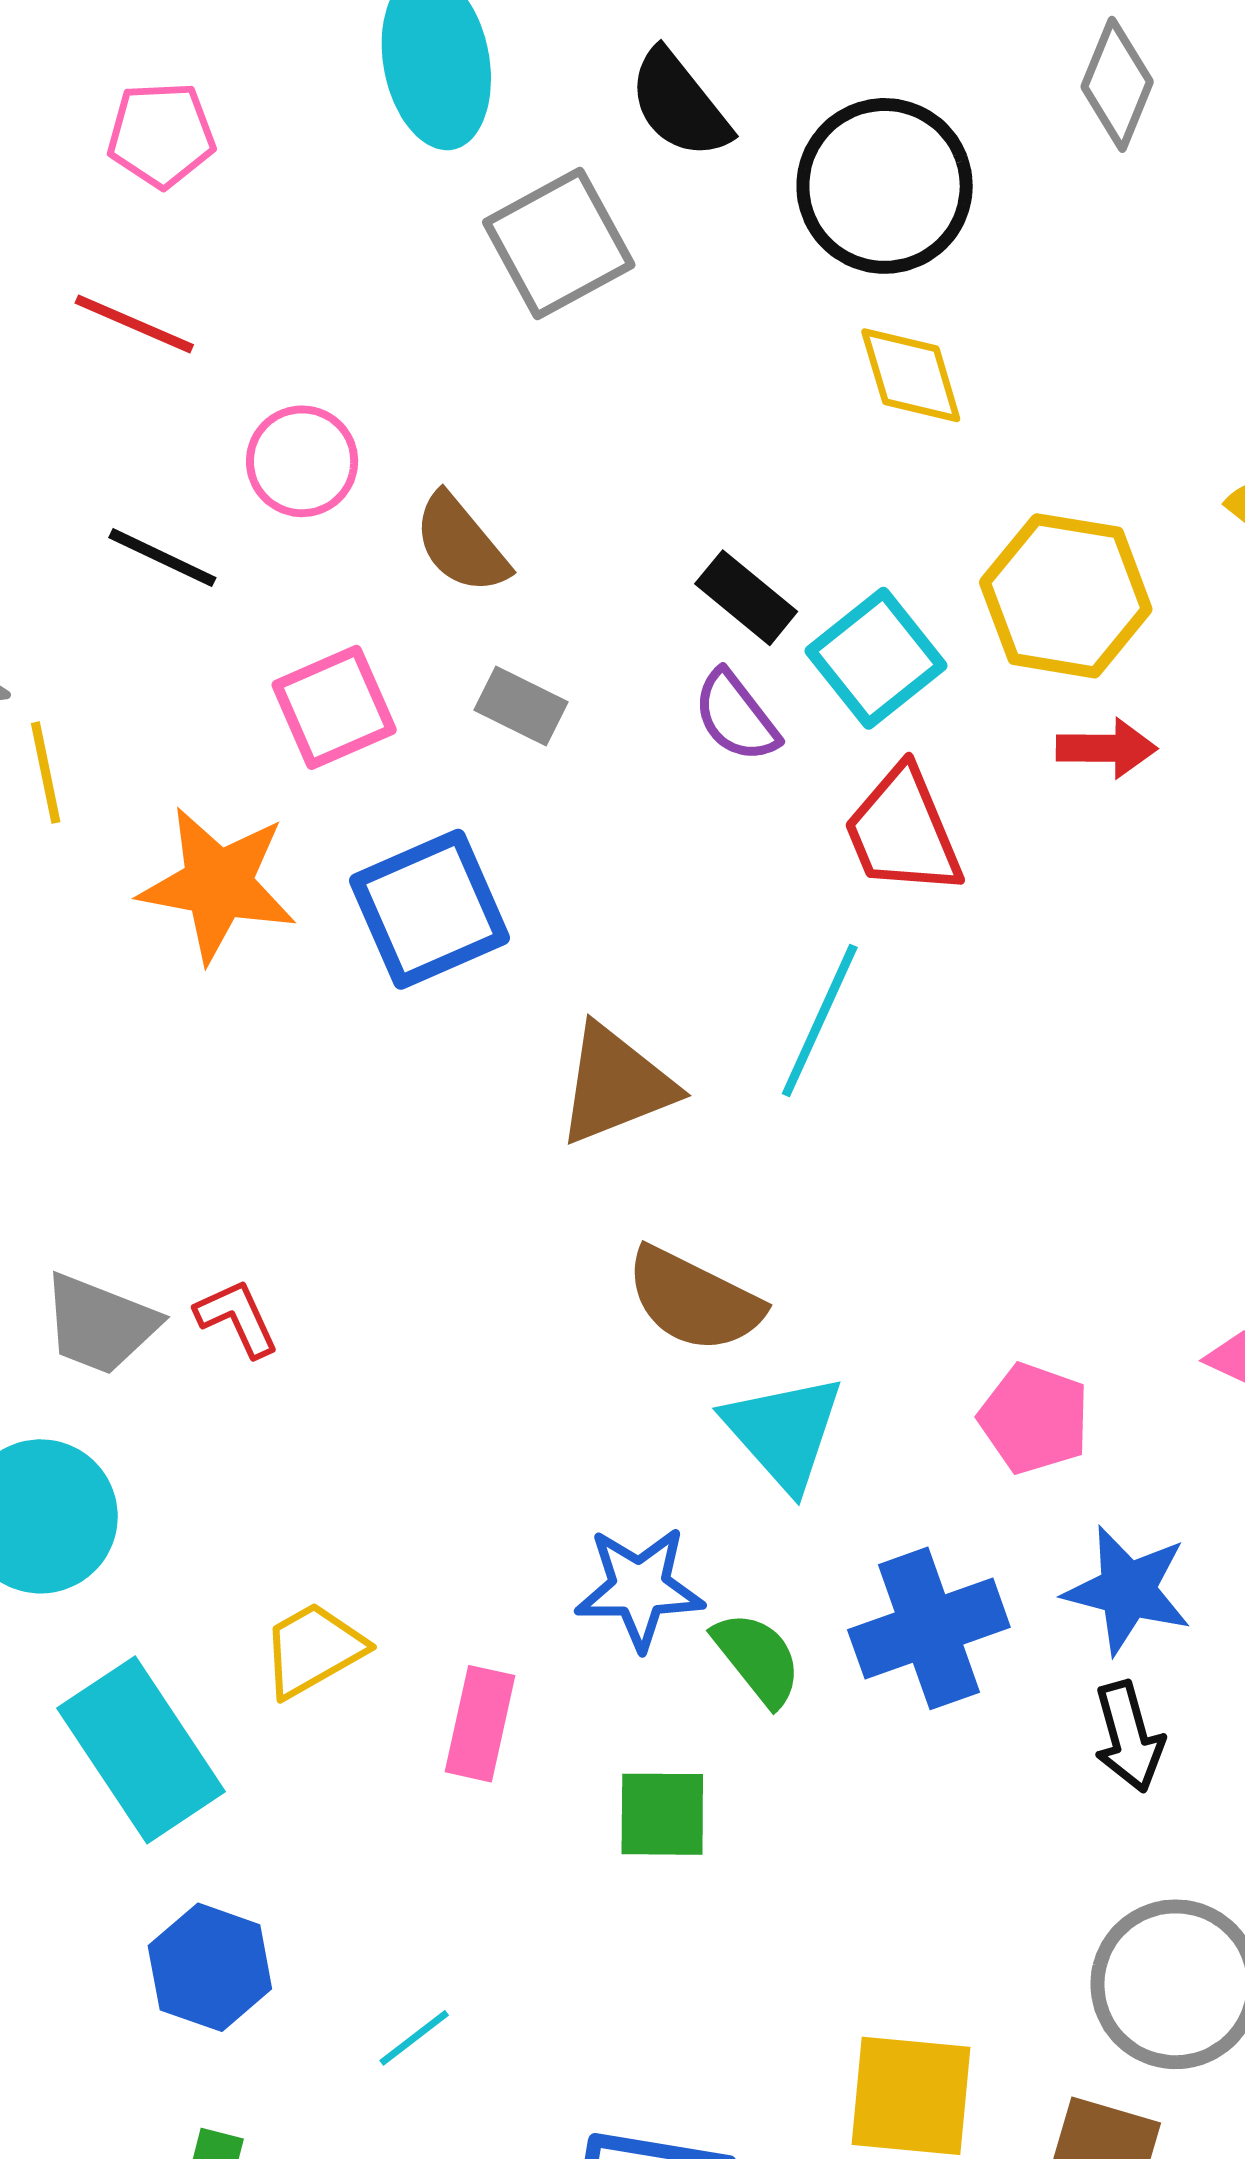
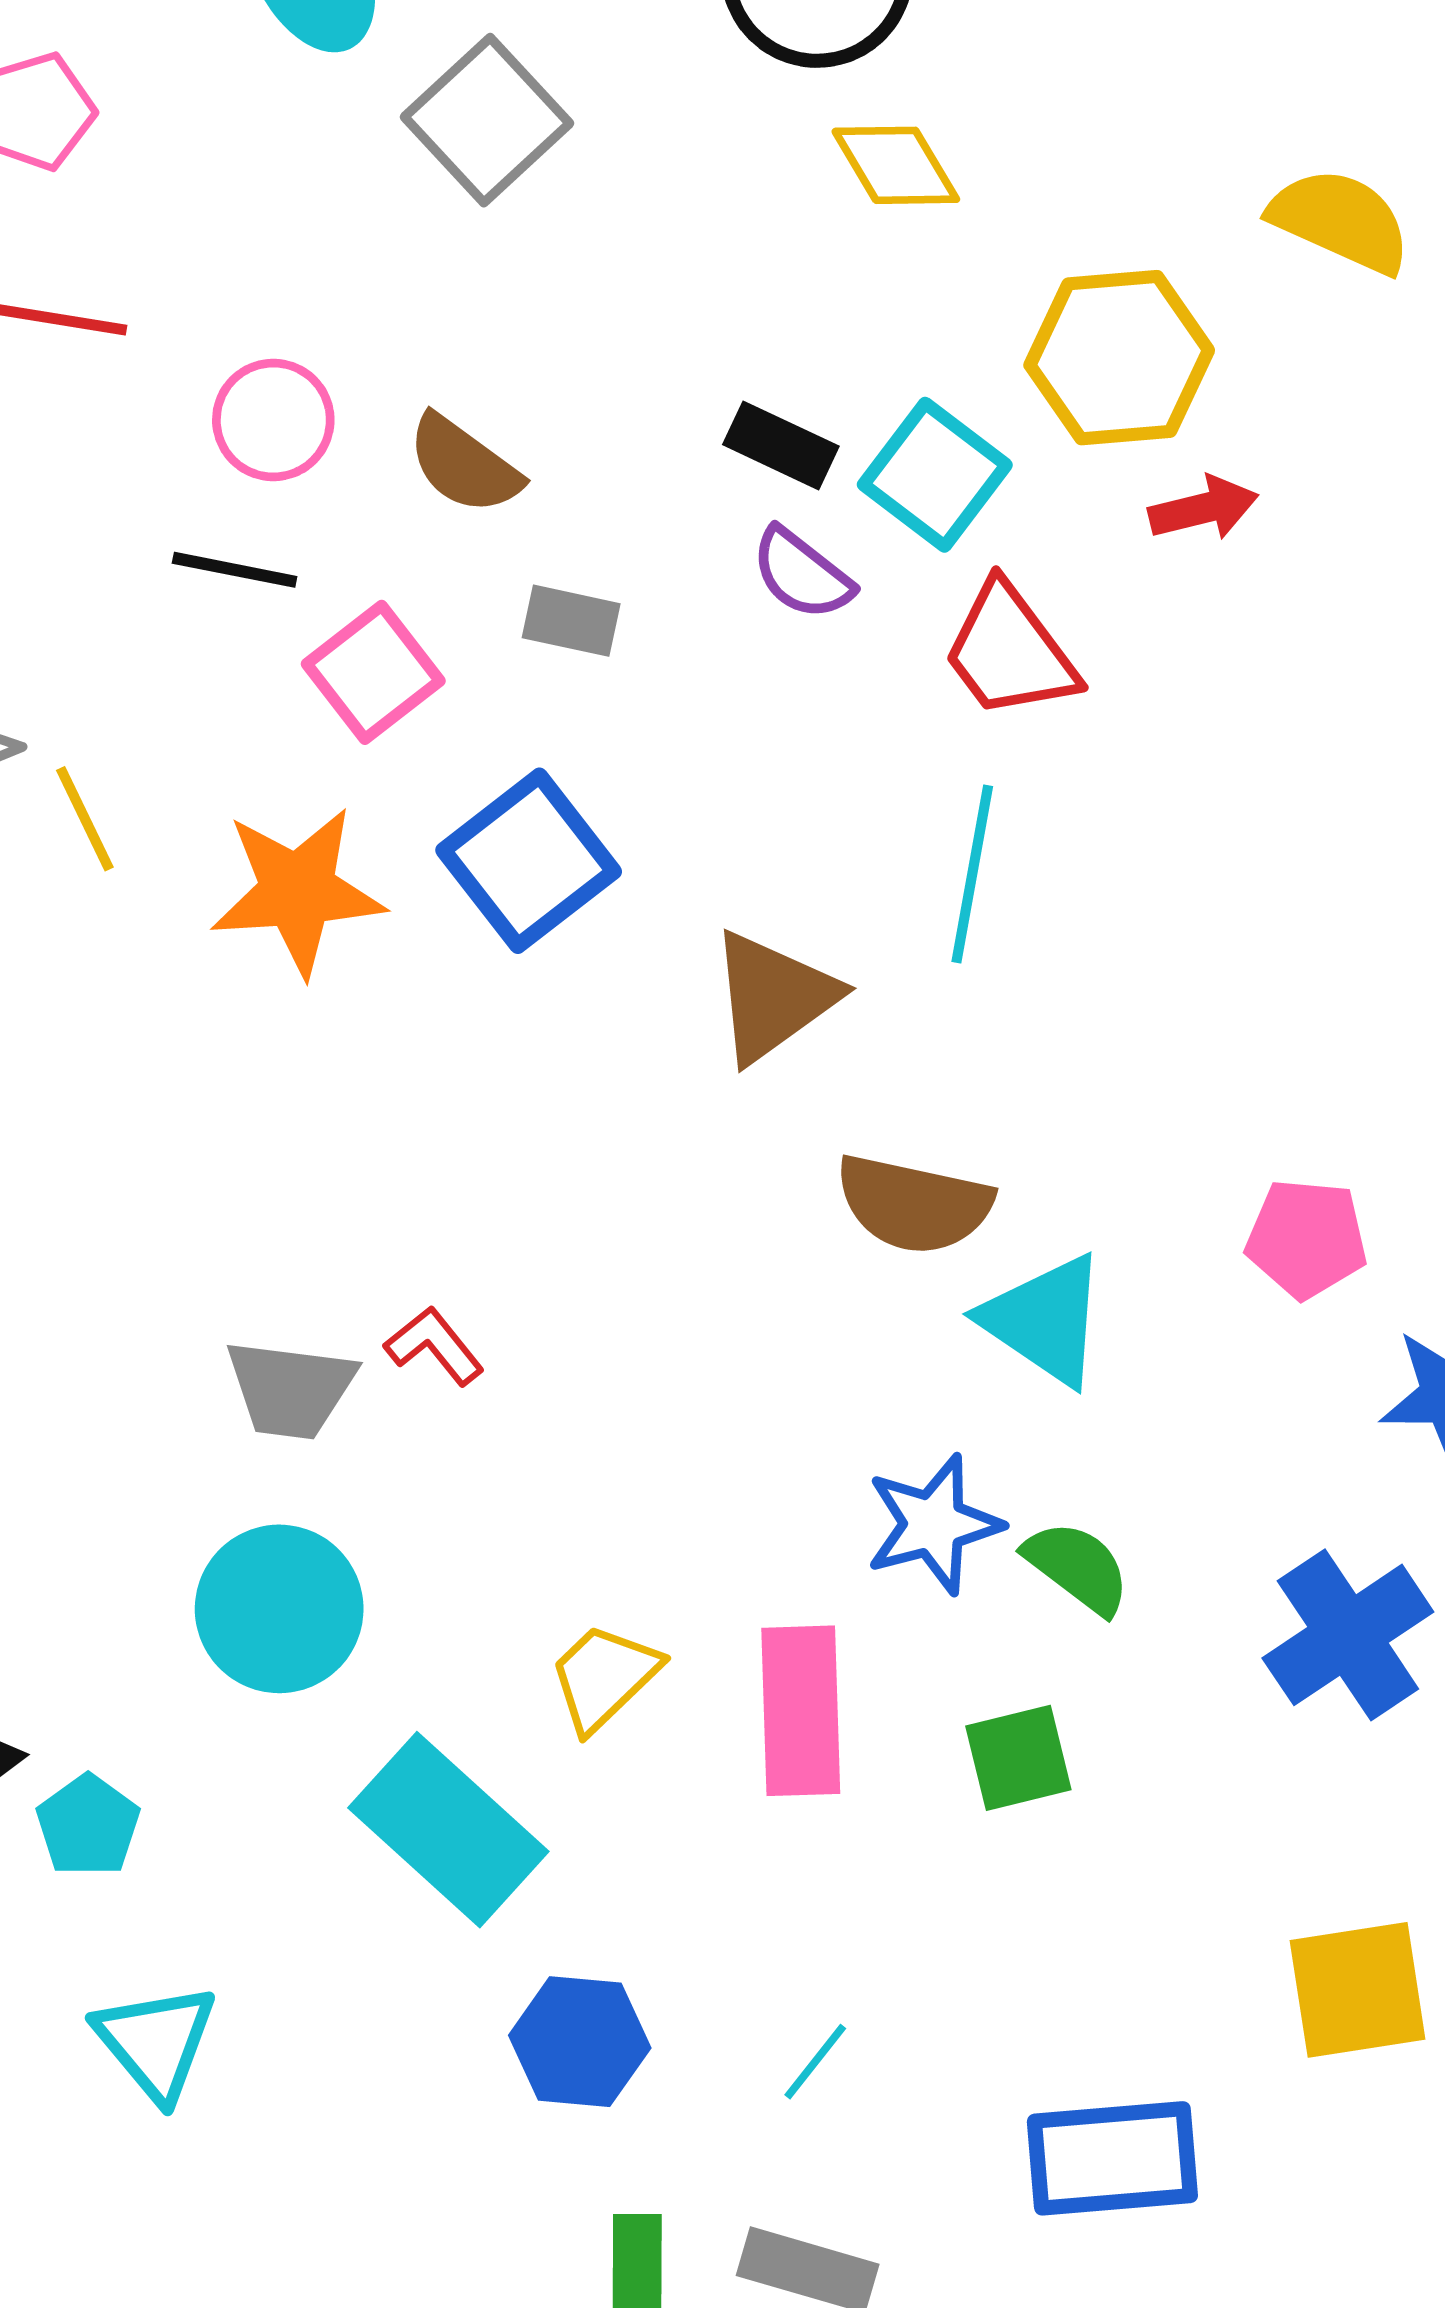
black line: (162, 558) -> (235, 570), moved
blue cross: (929, 1628) -> (1348, 1635), moved
pink rectangle: (480, 1724) -> (801, 1711), size x1.4

